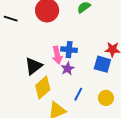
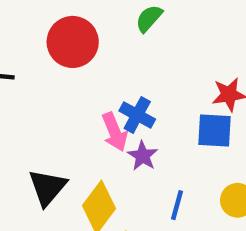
blue cross: (69, 50) -> (137, 115), turned 35
black triangle: (34, 66) -> (47, 187), moved

